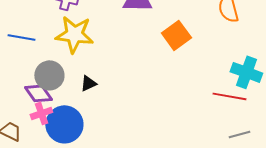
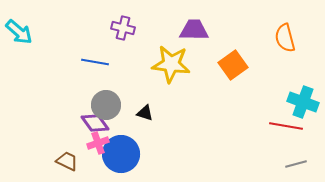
yellow star: (74, 34) -> (171, 64), moved
blue line: (21, 37) -> (95, 62), moved
black triangle: (88, 83) -> (145, 113), turned 42

